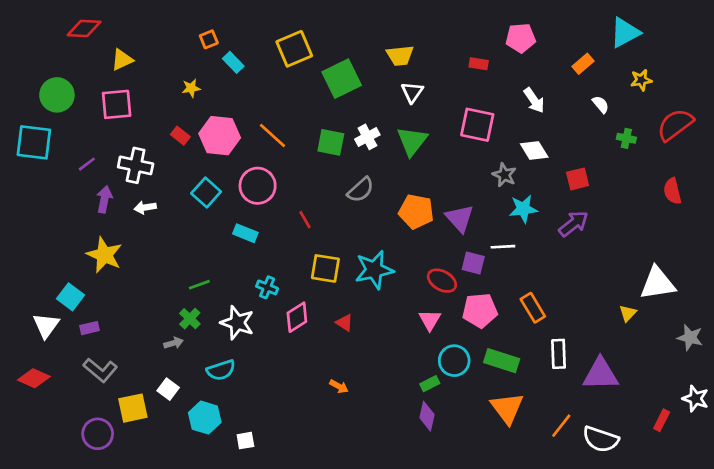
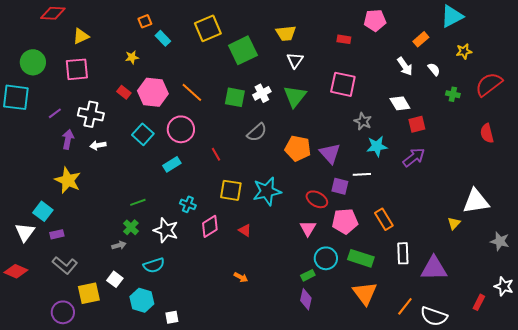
white arrow: (534, 100) -> (405, 66), moved
white diamond: (534, 150) -> (400, 103), moved
cyan rectangle: (245, 233) -> (172, 164), turned -54

